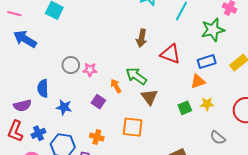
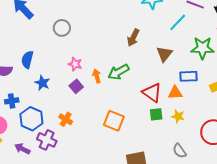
red triangle: (171, 54) -> (152, 93), moved
gray circle: (71, 65) -> (62, 28), moved
pink star: (90, 70) -> (75, 64), moved
green arrow: (136, 76) -> (118, 72), turned -80
brown triangle: (149, 97) -> (164, 54), moved
orange square: (133, 127) -> (114, 121), moved

